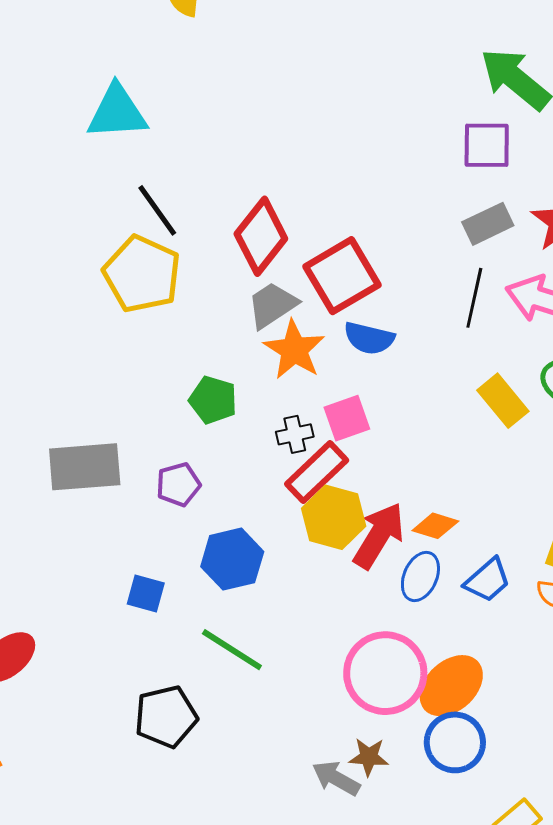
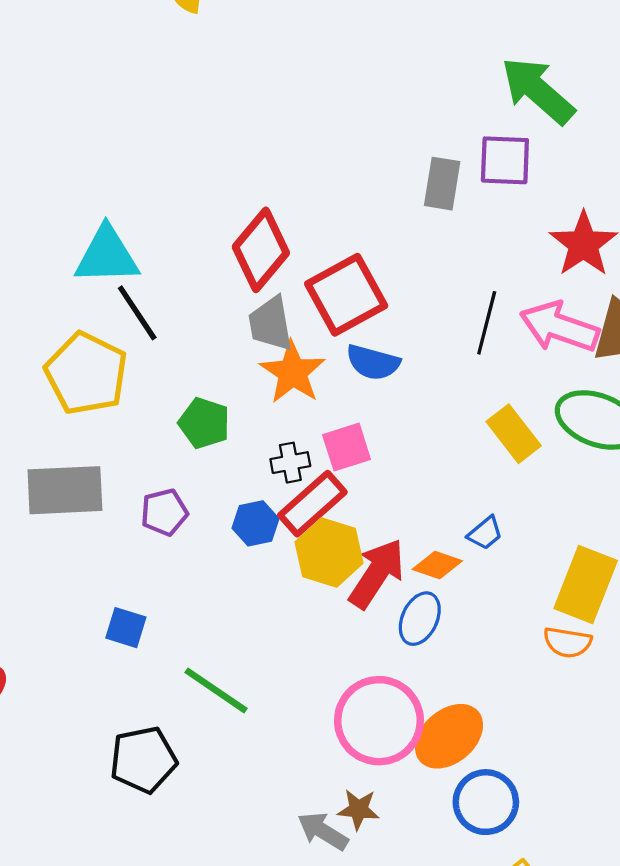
cyan triangle: (117, 112) -> (107, 256), moved
black line: (157, 210) -> (137, 313), moved
gray rectangle: (488, 224) -> (442, 184), moved, turned -57
yellow pentagon: (142, 274) -> (86, 373), moved
gray trapezoid: (272, 305) -> (271, 324), turned -68
blue hexagon: (232, 559) -> (256, 523), moved, size x0.7
blue trapezoid: (487, 580) -> (485, 533), moved, size x0.7
blue circle: (455, 742) -> (486, 802), moved

